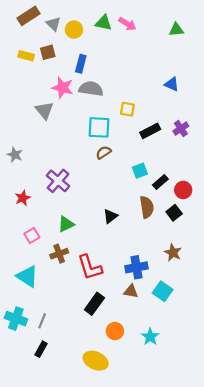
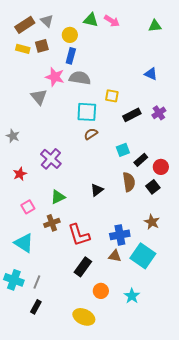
brown rectangle: (28, 16) -> (25, 25), moved
yellow circle: (74, 30) -> (70, 35), moved
cyan square: (163, 291) -> (143, 256), size x1.4

